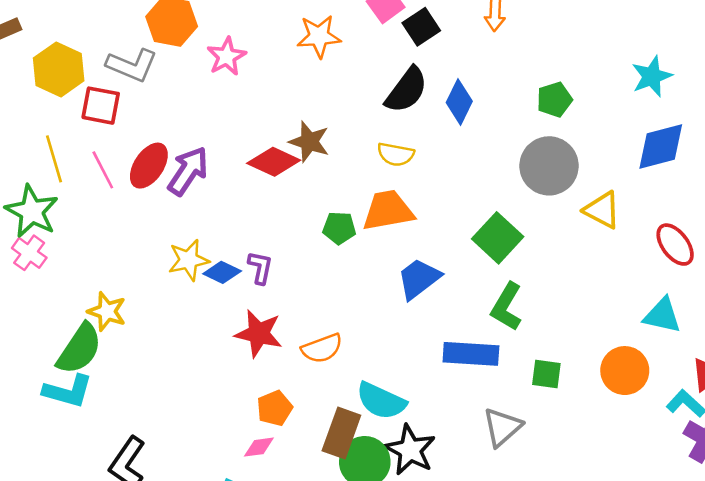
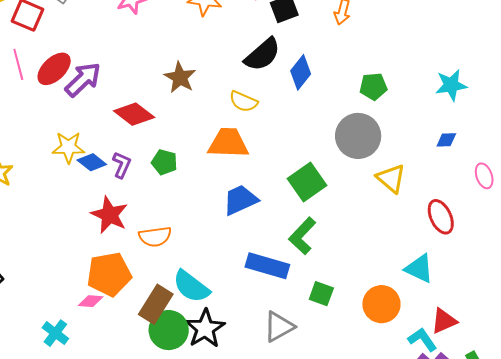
blue diamond: (661, 146) -> (446, 140), size x0.5
red diamond: (274, 162) -> (134, 114), moved
green pentagon: (339, 228) -> (164, 162), moved
orange pentagon: (275, 408) -> (109, 274), size x1.6

